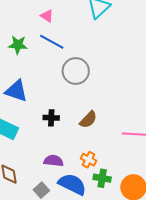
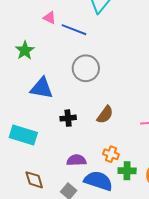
blue line: (52, 42) -> (74, 30), moved
green star: (18, 45) -> (25, 50), turned -30
blue triangle: (16, 91) -> (42, 88), moved

